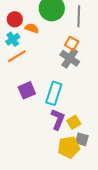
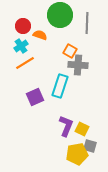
orange square: (72, 43) -> (70, 51), moved
gray cross: (70, 58) -> (78, 65), turned -30
cyan rectangle: (54, 93) -> (60, 86), moved
yellow square: (74, 122) -> (82, 129), turned -32

